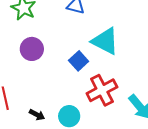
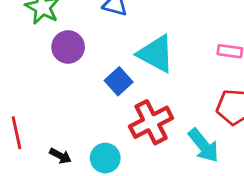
purple circle: (32, 49) -> (68, 47), moved

